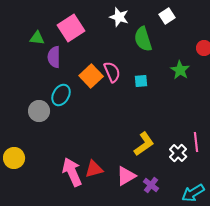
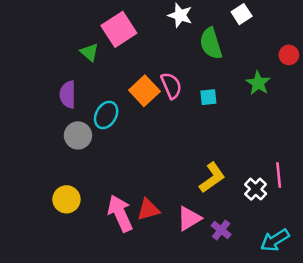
green triangle: (37, 38) -> (89, 52), moved, turned 35
purple semicircle: (54, 57) -> (68, 95), moved
yellow circle: (14, 158) -> (66, 199), moved

